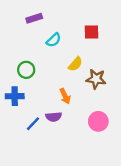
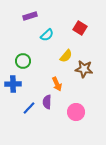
red square: (91, 32) -> (80, 28), turned 32
purple semicircle: (54, 117) -> (47, 102), turned 96
pink circle: (98, 121) -> (76, 112), moved

